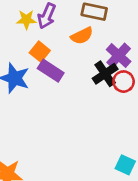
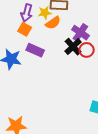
yellow star: (26, 20) -> (45, 13), moved
orange square: (40, 52) -> (25, 29), moved

